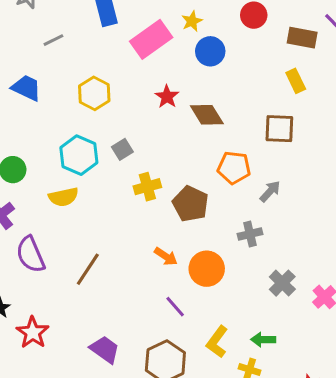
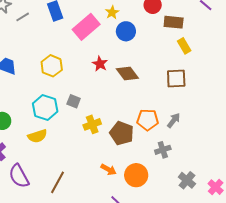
brown rectangle: (302, 38) -> (174, 22), moved
gray line: (53, 40) -> (23, 17), moved
gray square: (122, 149) -> (74, 101), turned -32
orange pentagon: (234, 168) -> (148, 120), moved

